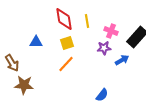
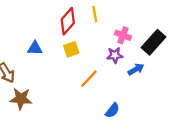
red diamond: (64, 19) -> (68, 21), turned 50
yellow line: (87, 21) -> (95, 14), moved
orange line: (66, 64) -> (89, 79), moved

